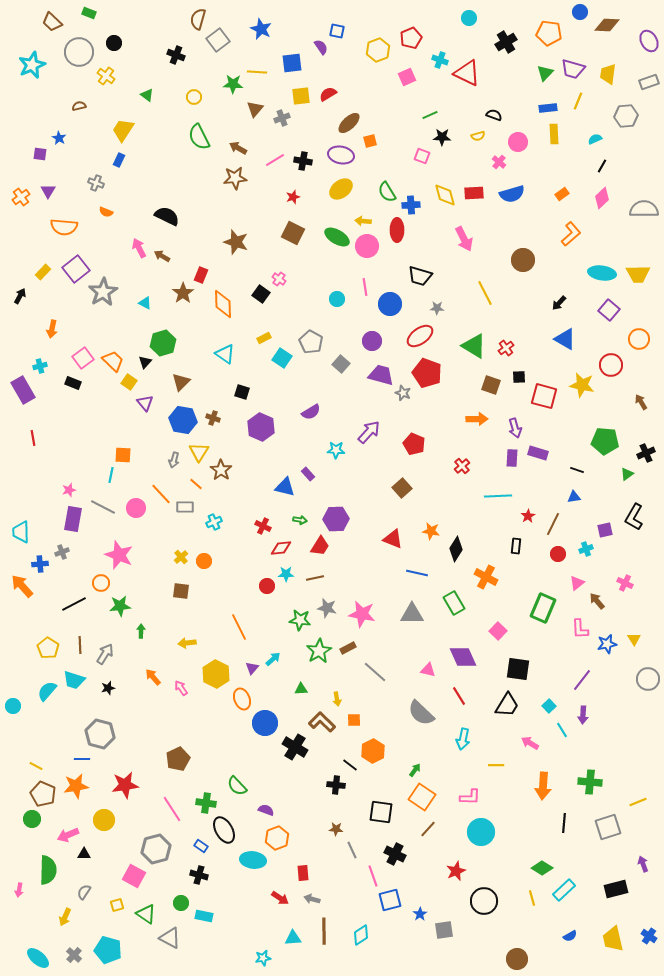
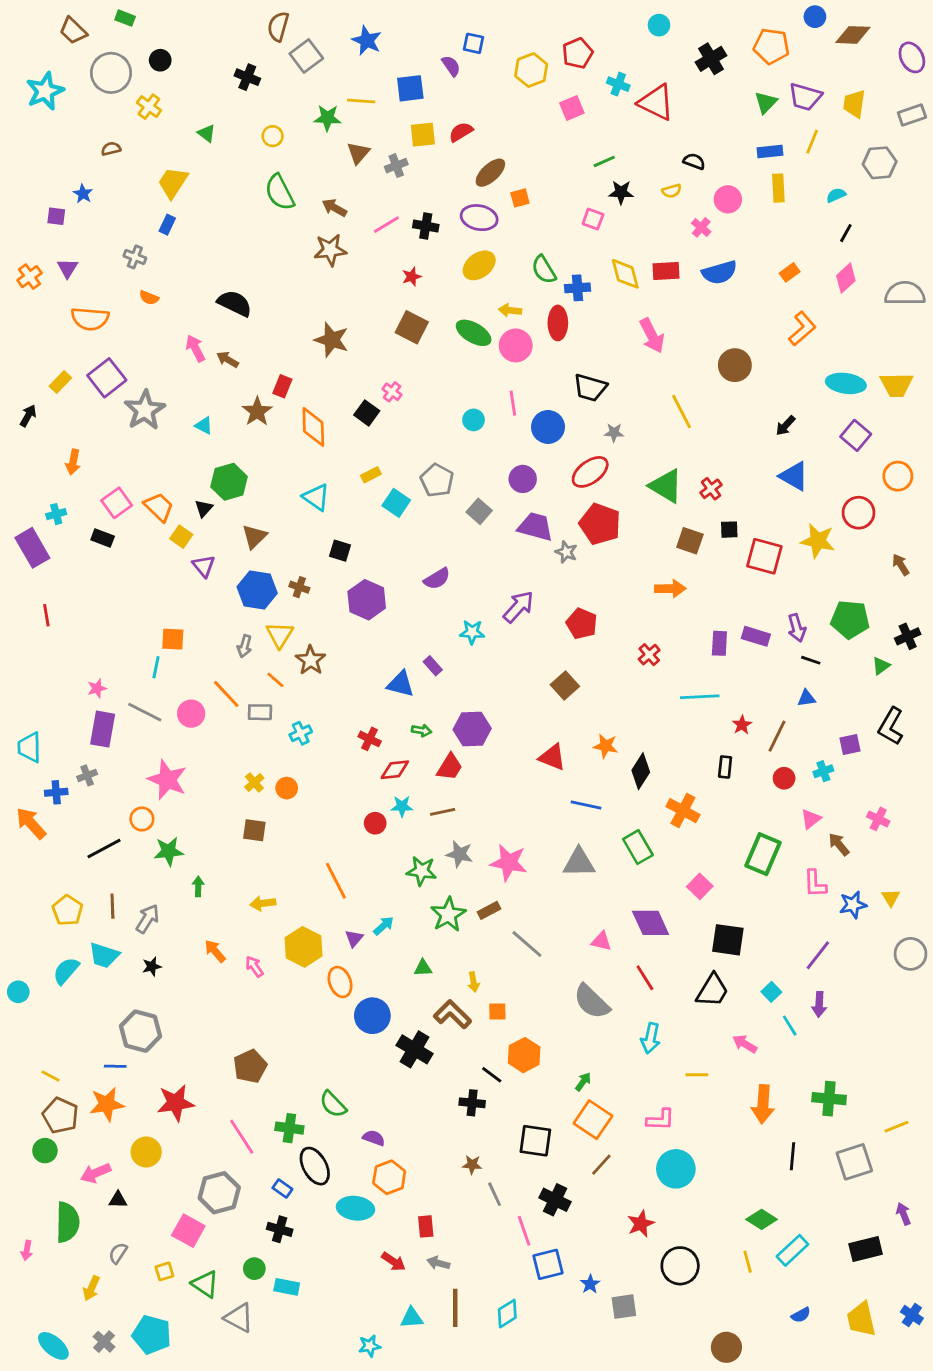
purple arrow: (515, 428) -> (797, 628), moved

